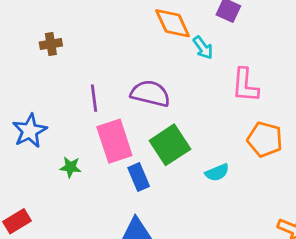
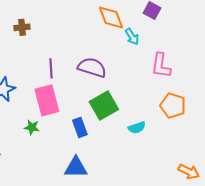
pink rectangle: (114, 141) -> (47, 100), moved
green star: (70, 167) -> (32, 127), moved

